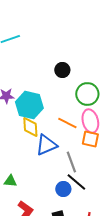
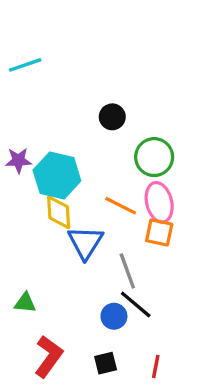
blue triangle: (46, 145) -> (85, 243), turned -35

